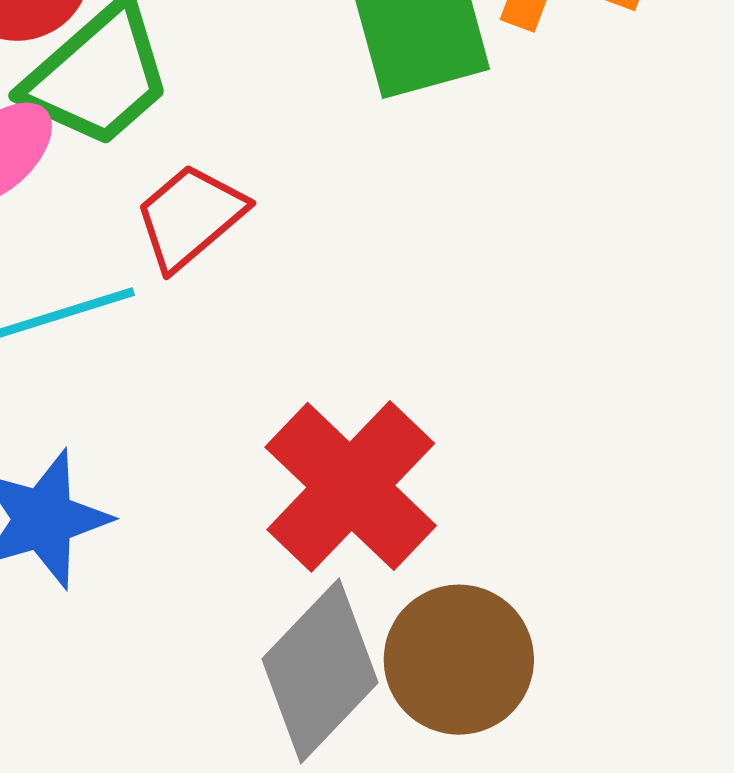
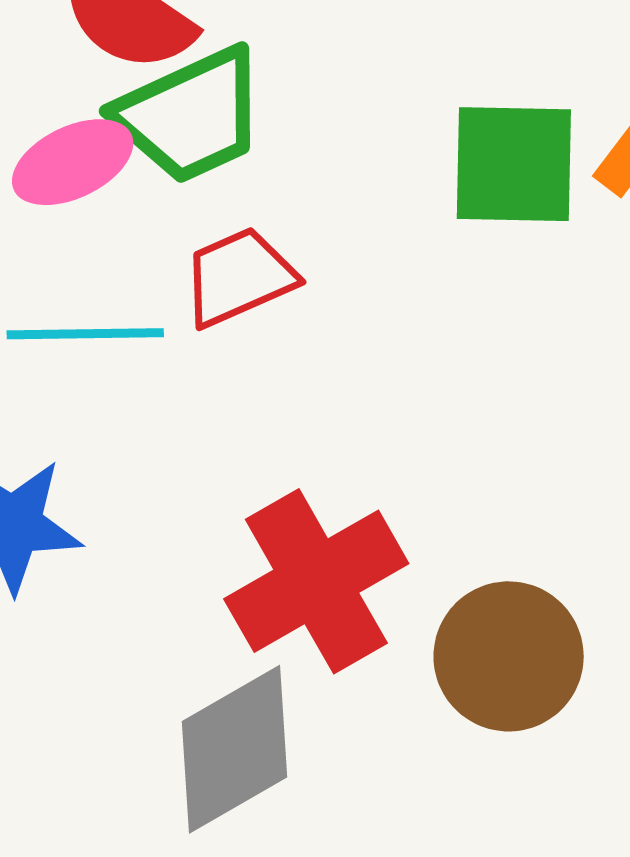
brown circle: (459, 660) -> (509, 656), moved

